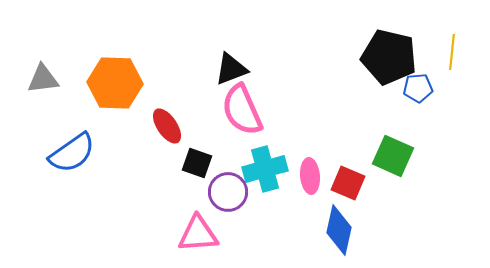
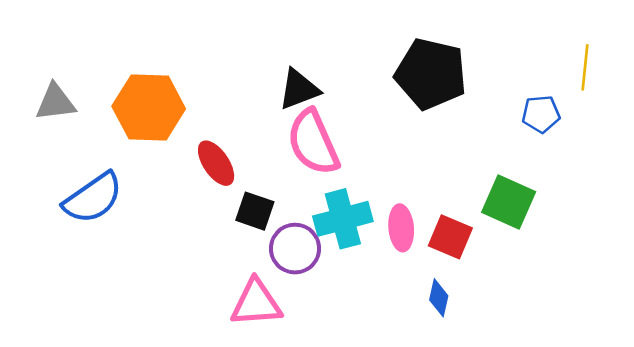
black pentagon: (389, 57) -> (431, 74), moved
blue diamond: (339, 230) -> (439, 298), size x0.6

